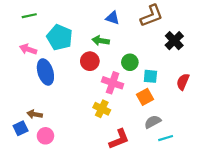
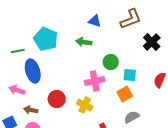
green line: (29, 16) -> (18, 51), moved
pink arrow: (28, 49) -> (17, 90), moved
red circle: (90, 61) -> (57, 99), moved
pink cross: (113, 83) -> (95, 81), turned -30
brown arrow: (35, 114) -> (31, 110), moved

